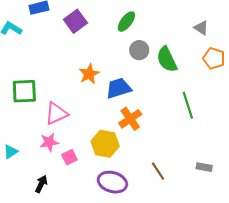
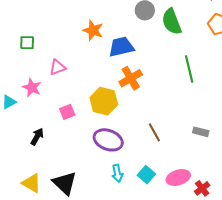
orange star: (89, 74) -> (93, 30), turned -30
green square: (24, 91) -> (27, 43), size x0.6
pink triangle: (56, 114) -> (57, 67), size x0.7
pink star: (49, 142) -> (32, 88), moved, turned 30

